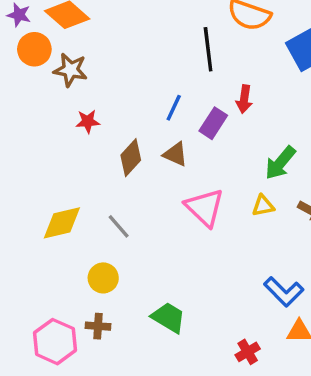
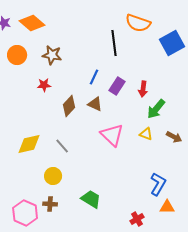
orange circle: (34, 49) -> (17, 55), moved
brown star: (71, 70) -> (52, 55), moved
red arrow: (244, 99) -> (143, 89), moved
yellow triangle: (263, 206) -> (146, 134), turned 32
blue L-shape: (284, 292) -> (158, 184), turned -105

